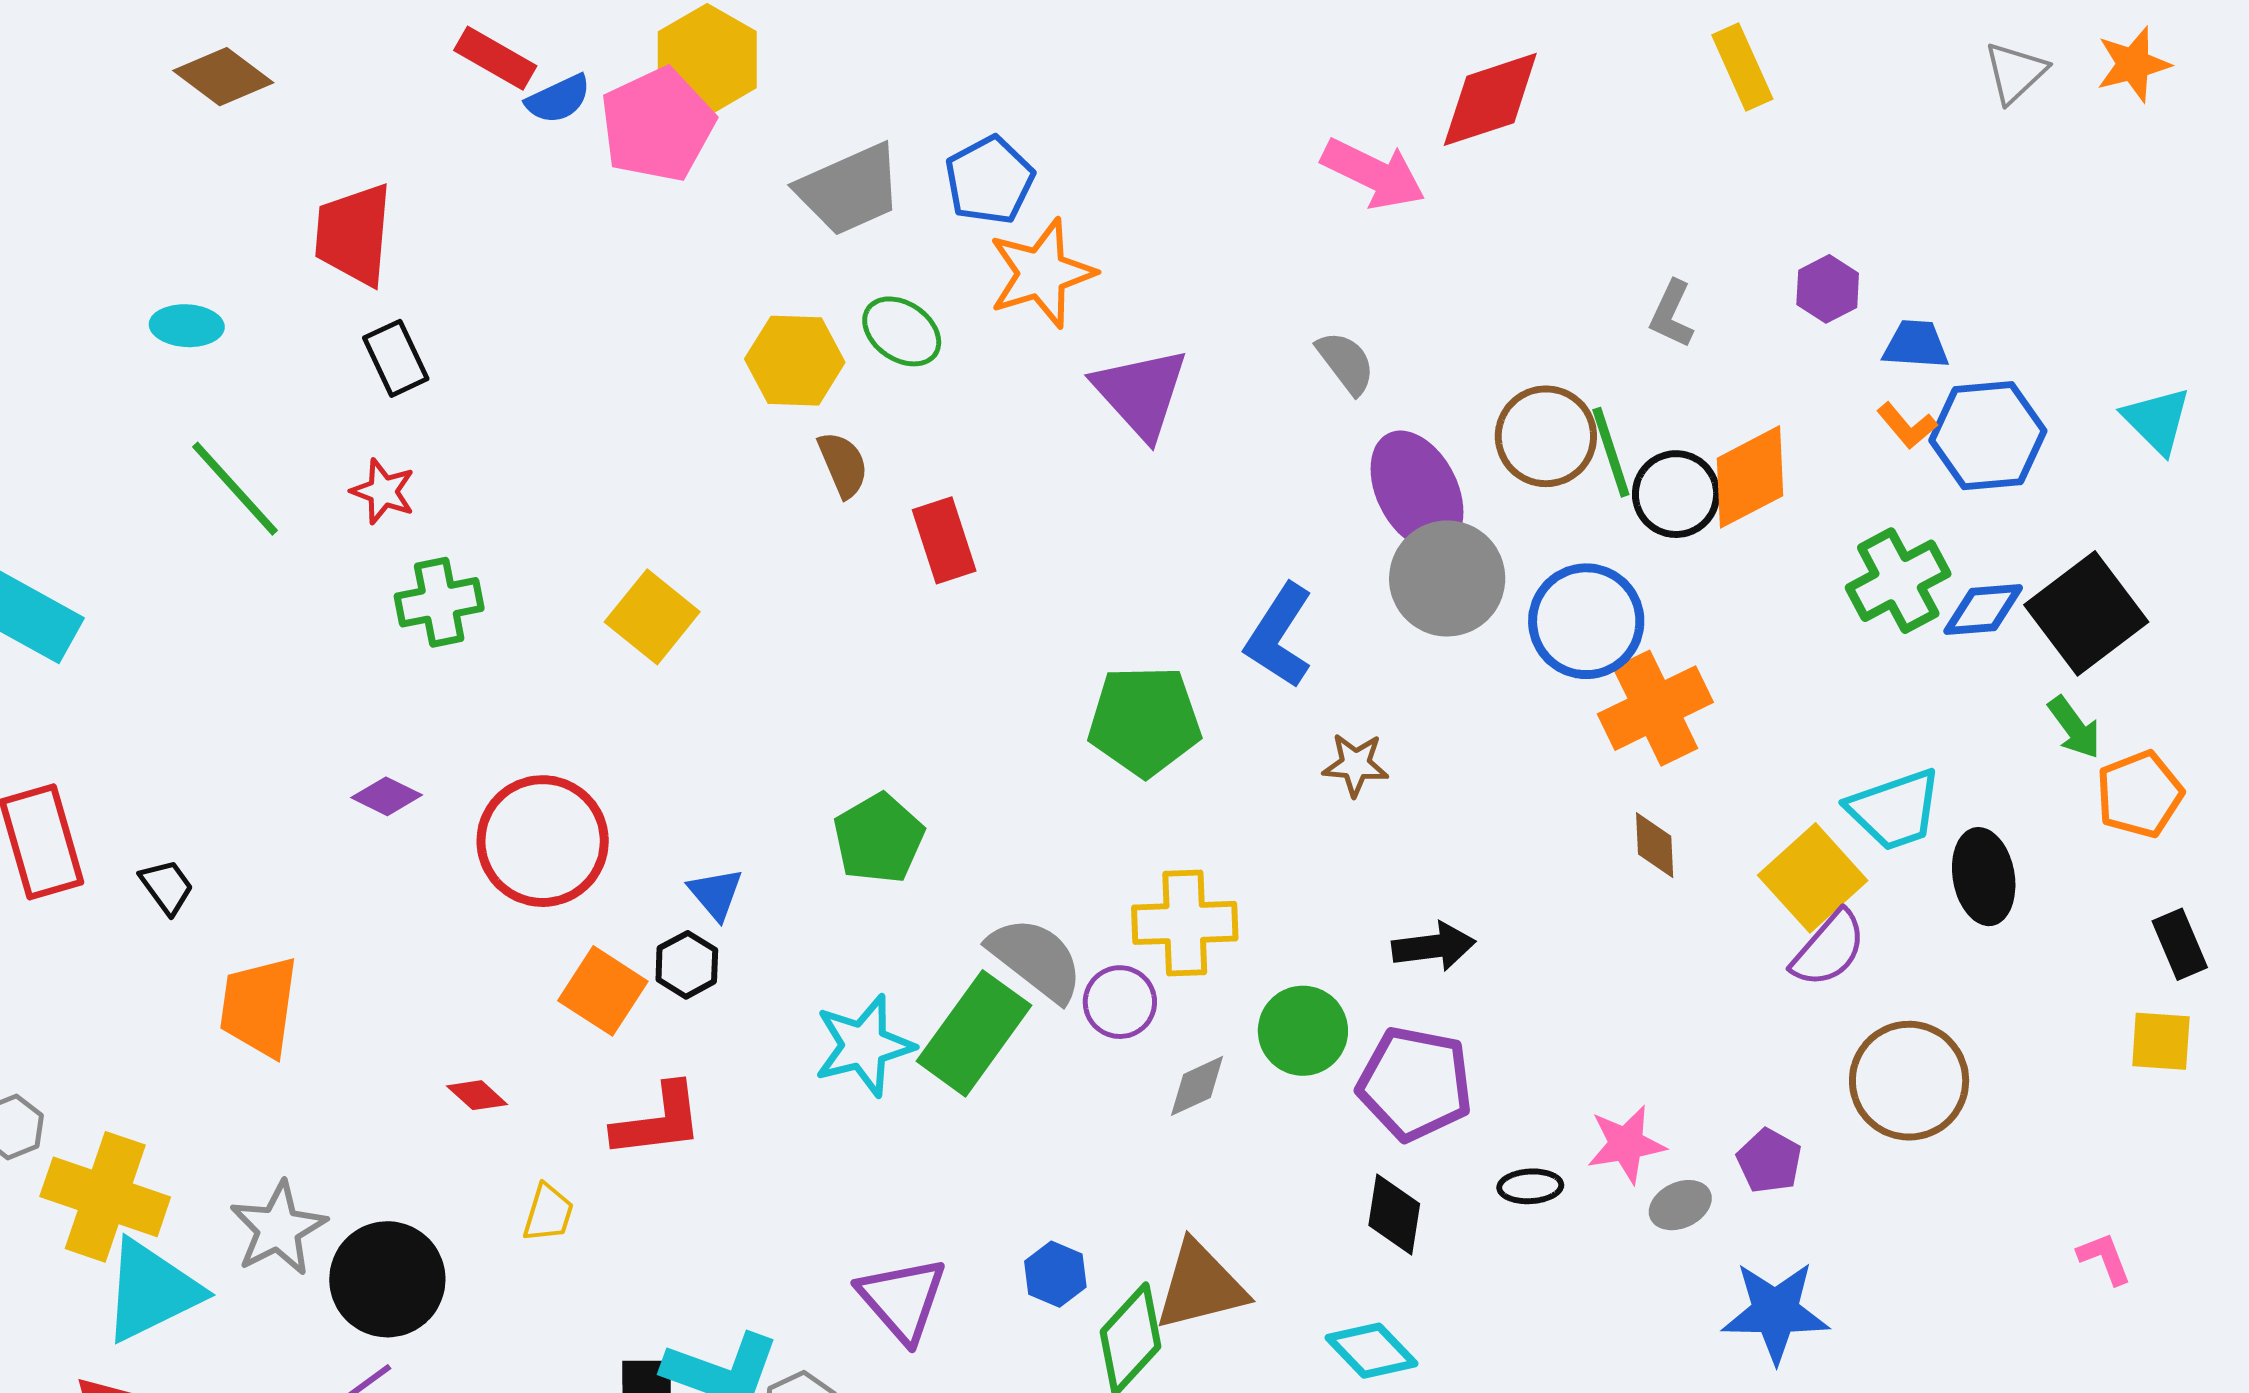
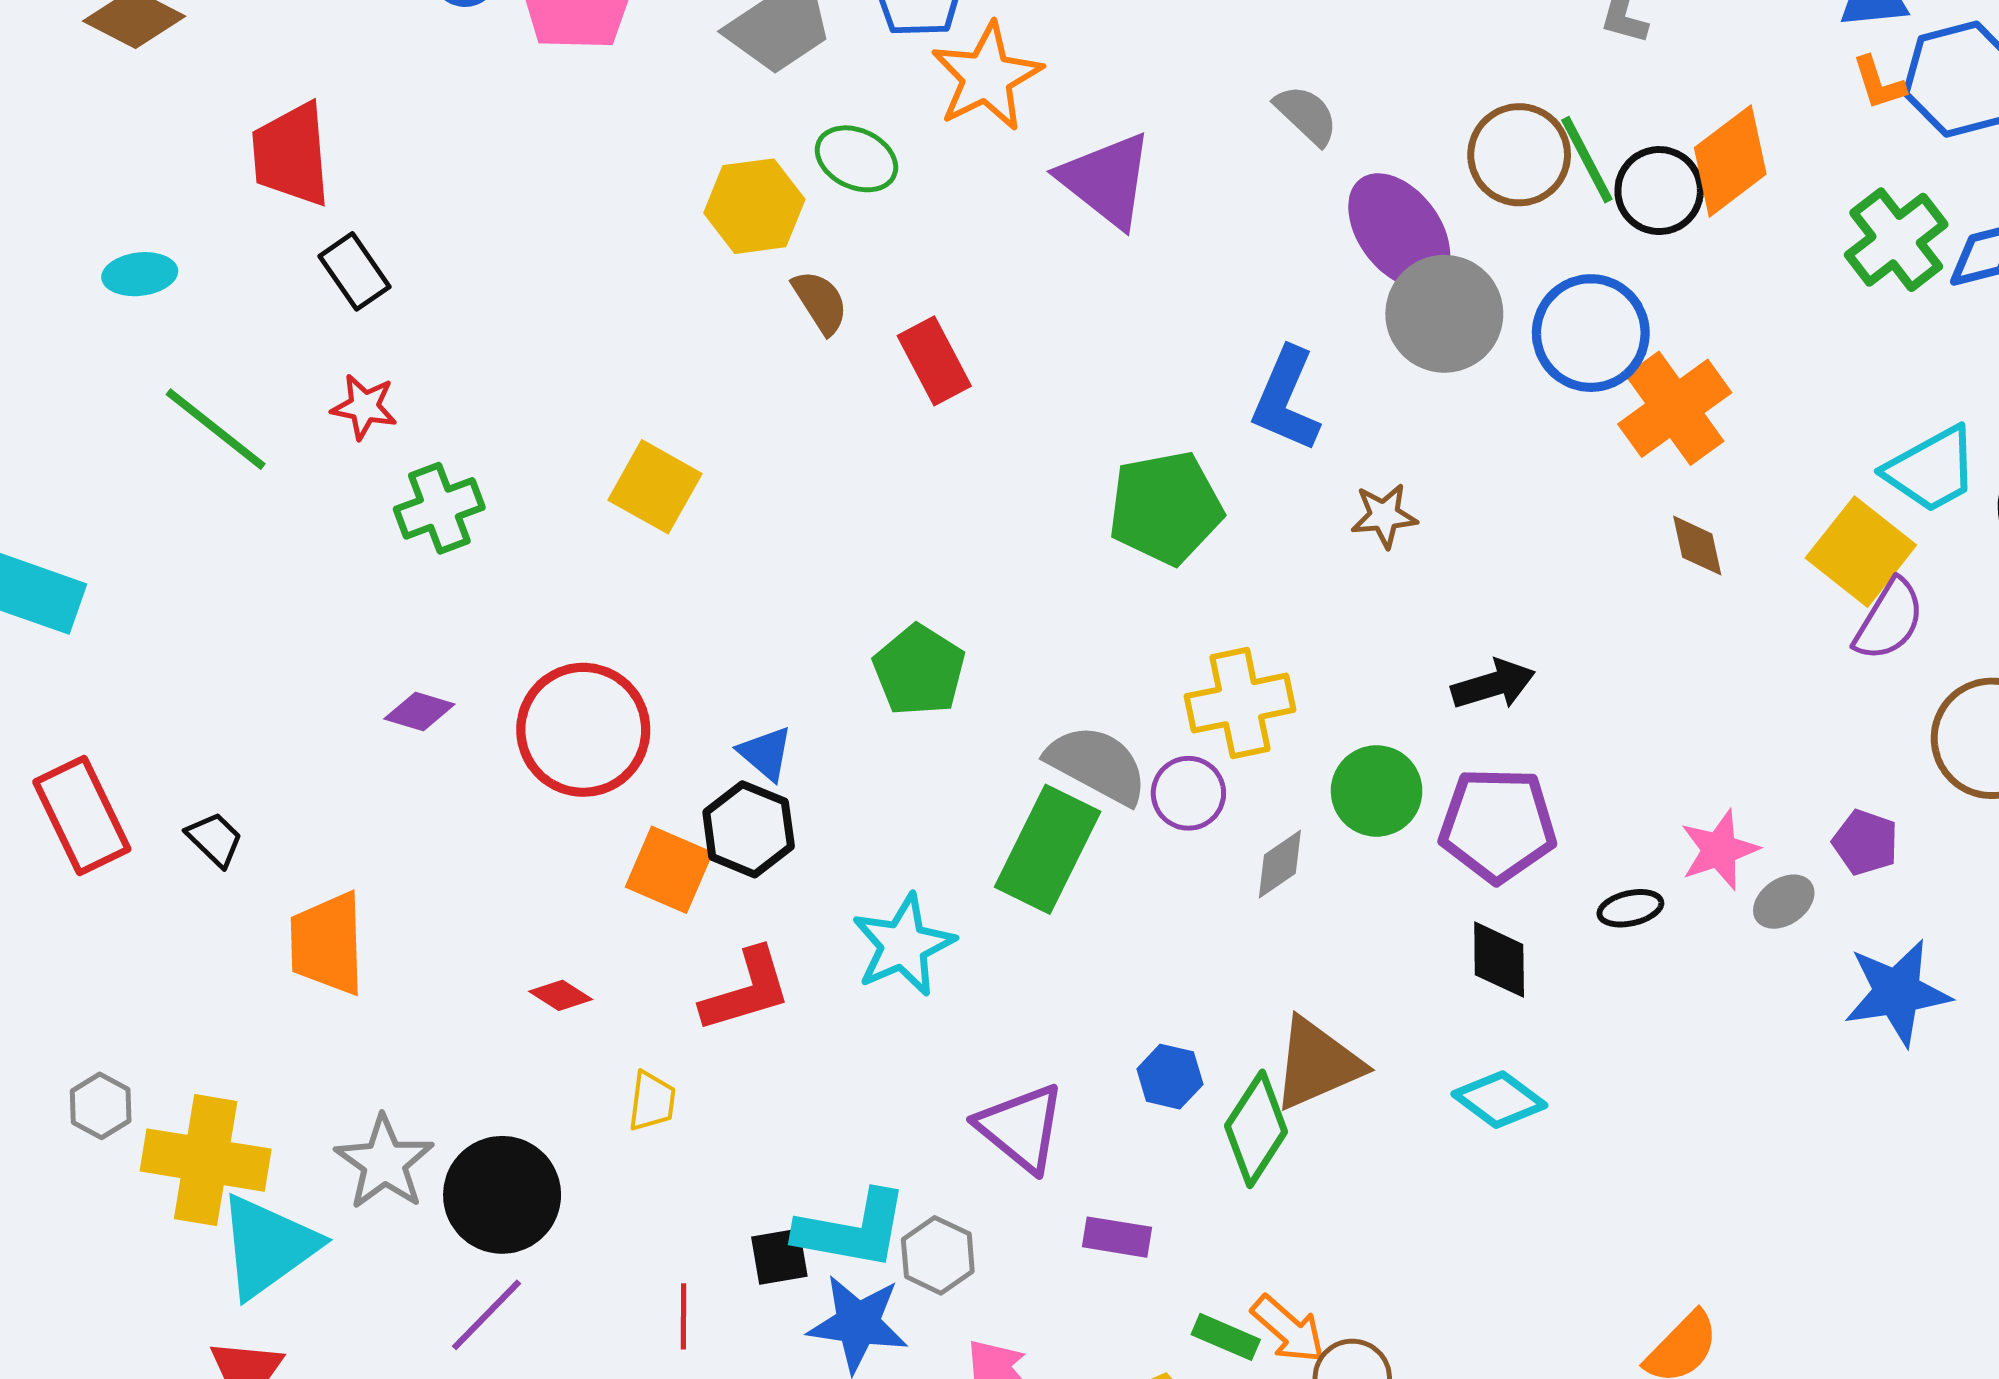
orange L-shape: (1907, 426) -> (1879, 83), turned 32
black hexagon: (687, 965) -> (749, 829), size x1.4
cyan star: (864, 1045) -> (903, 945), moved

